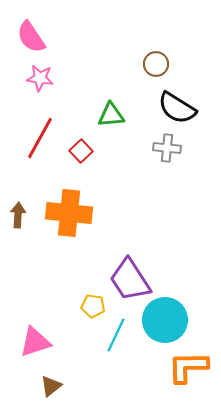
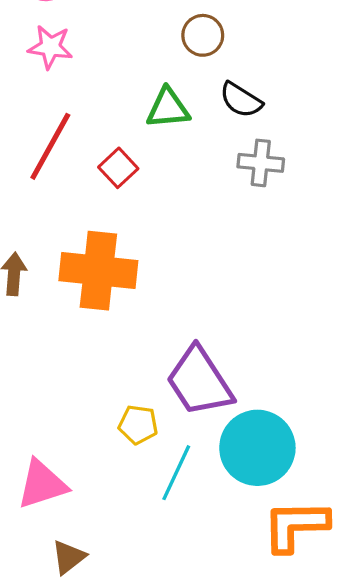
brown circle: (156, 64) -> (203, 35), moved
black semicircle: (177, 108) -> (241, 100), moved, size x0.7

